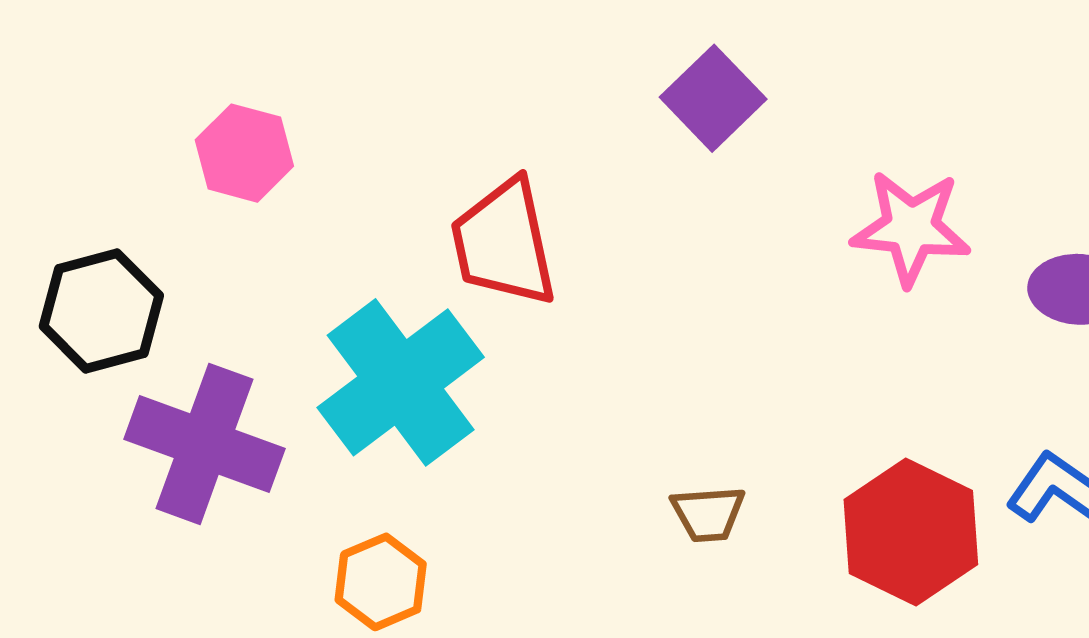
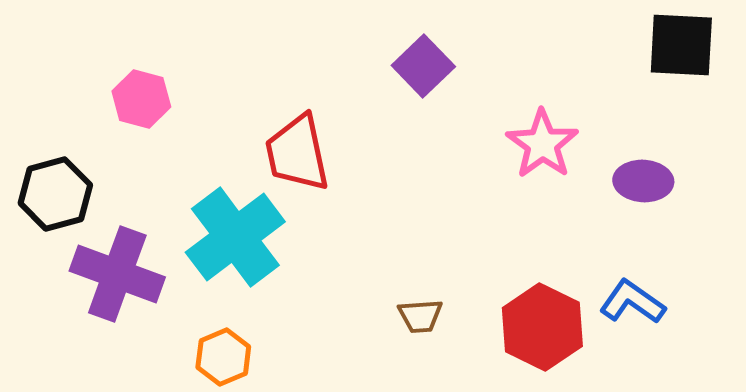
pink star: (911, 228) -> (542, 144), turned 30

